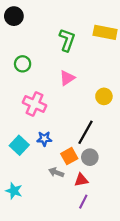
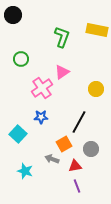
pink cross: (35, 104) -> (42, 88), moved, turned 30
blue star: (44, 139) -> (41, 117), moved
gray circle: (90, 157) -> (91, 149), moved
cyan star: (14, 191) -> (25, 171), moved
purple line: (83, 202) -> (77, 186), turned -48

